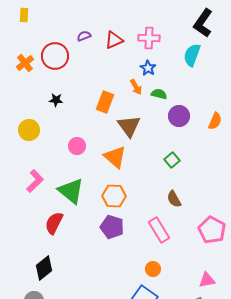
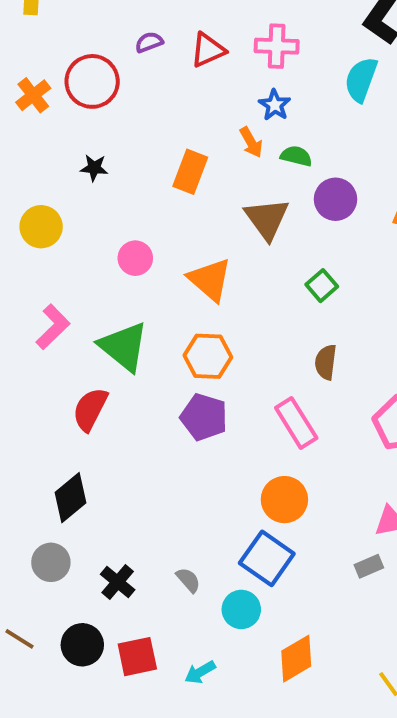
brown triangle: (129, 126) -> (267, 219), moved
brown semicircle: (174, 199) -> (326, 362), turned 36
orange circle: (153, 269) -> (284, 500), size x1.5

